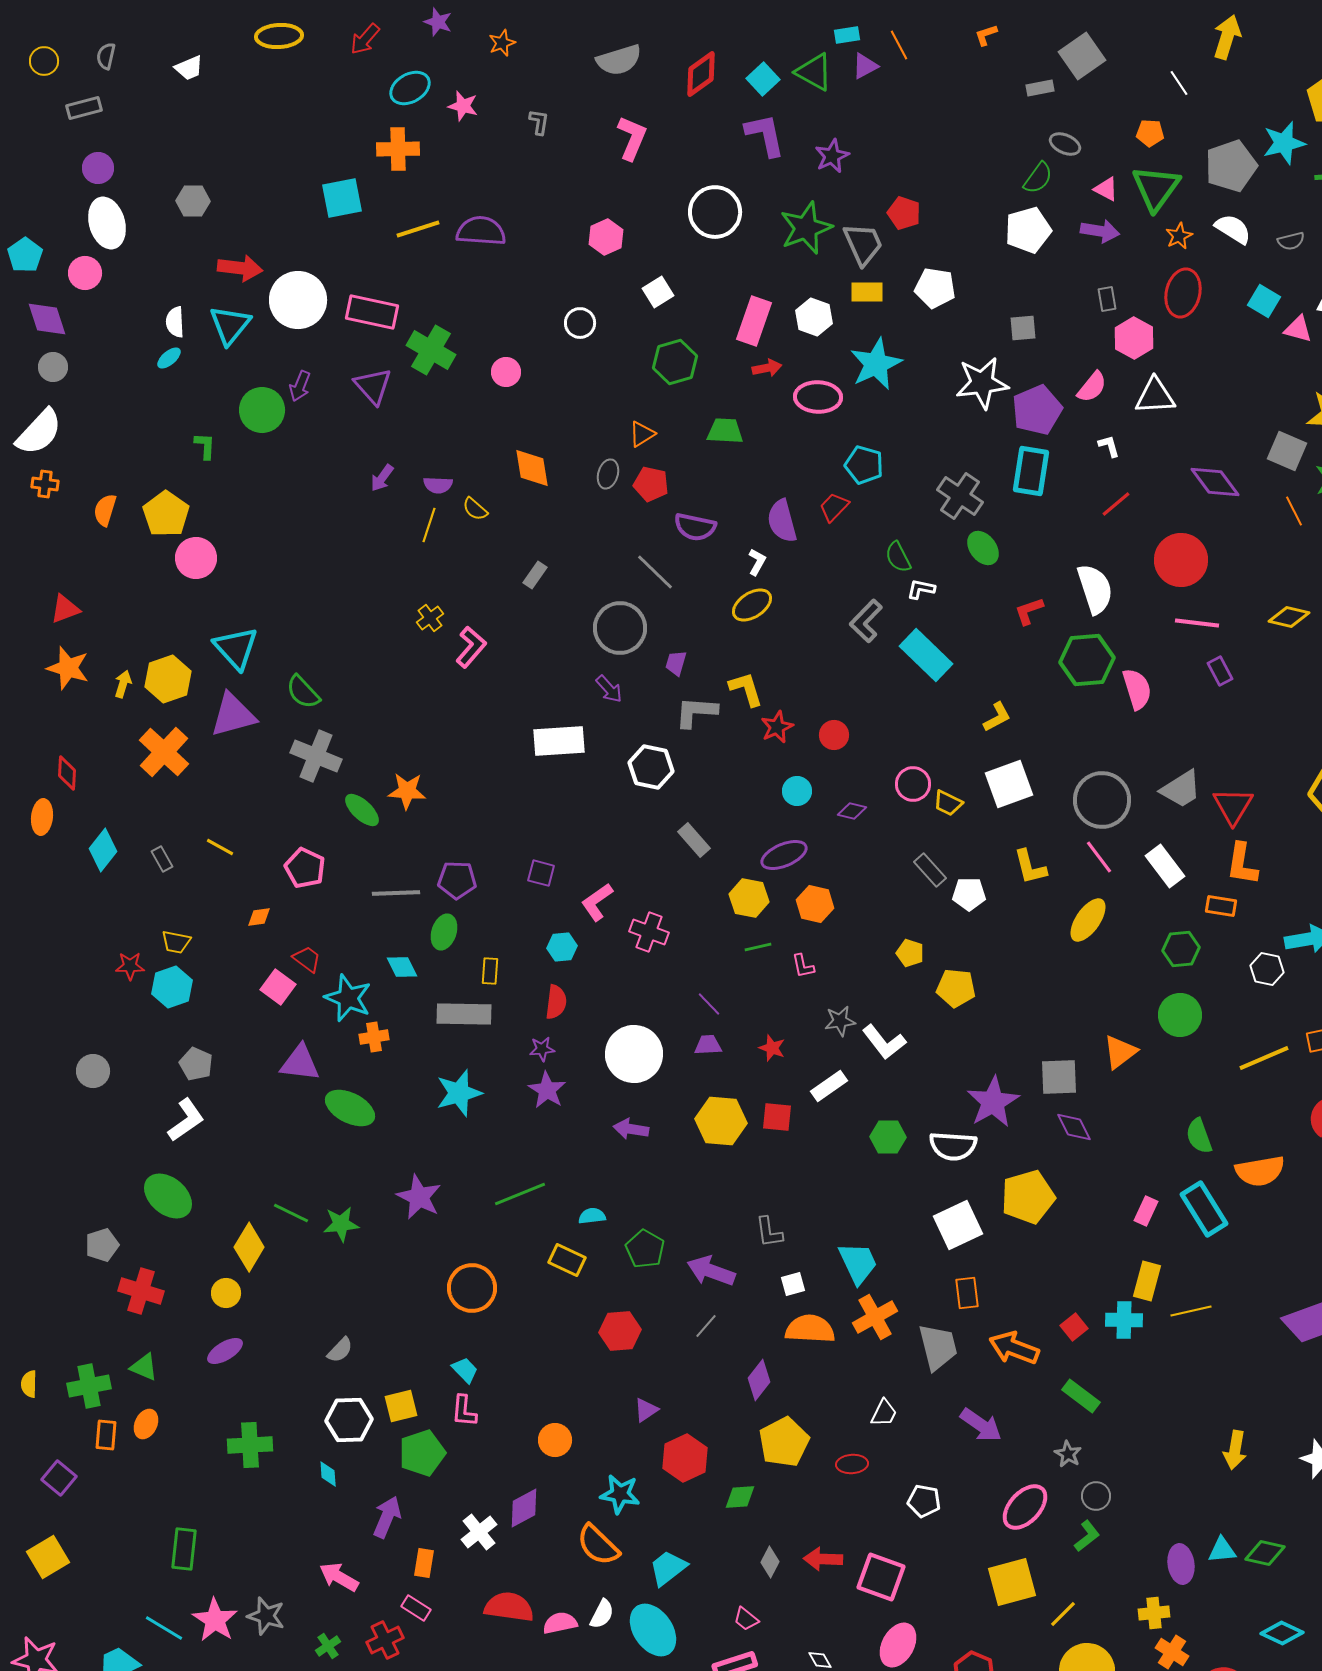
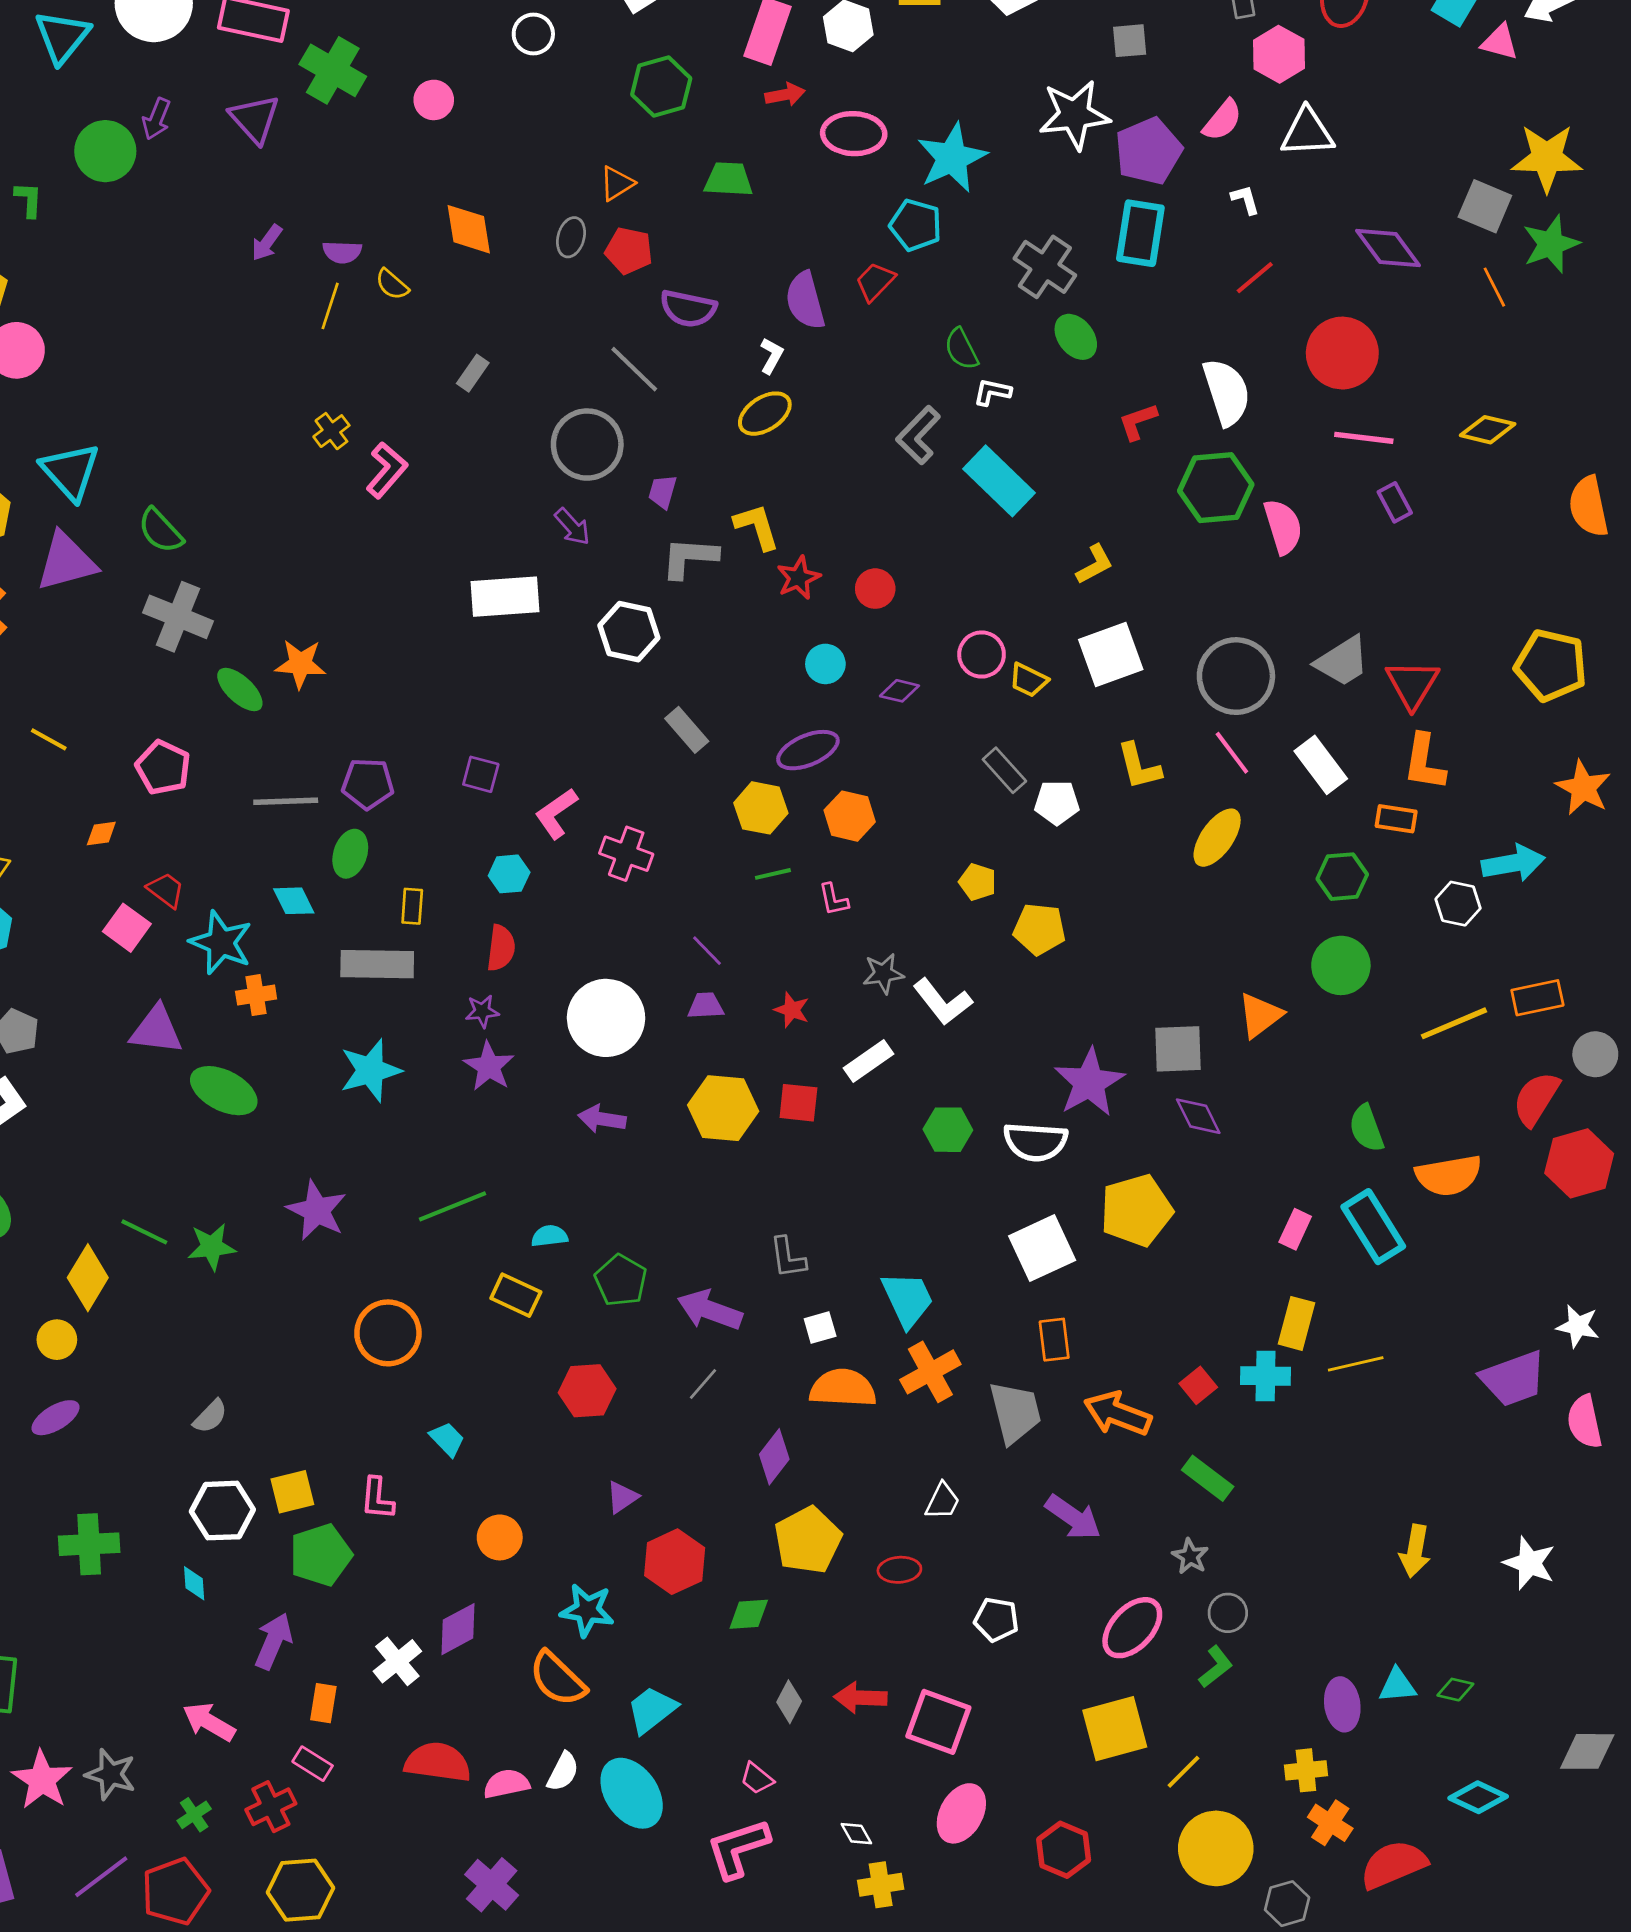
cyan star: (876, 364) -> (952, 158), moved
cyan trapezoid: (465, 1370) -> (447, 1439), moved
green diamond: (1265, 1553) -> (1455, 1690), size x0.7

